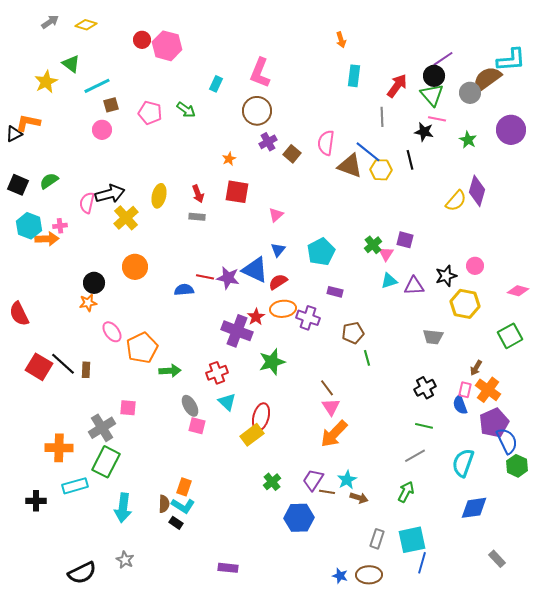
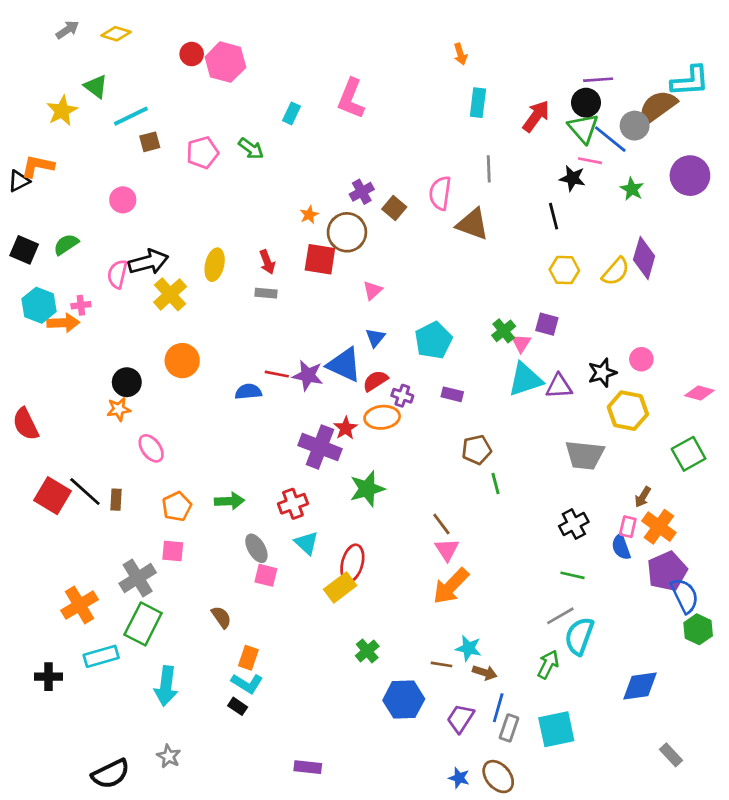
purple line: (443, 59) -> (598, 80), turned 30
brown circle: (257, 111) -> (347, 232), moved
pink pentagon: (150, 113) -> (202, 153), turned -30
gray line: (382, 117) -> (489, 169), moved
pink circle: (102, 130) -> (123, 200), moved
blue line: (368, 152) -> (610, 139), moved
yellow hexagon: (381, 170) -> (564, 270), moved
cyan triangle: (389, 281) -> (525, 379), size x1.6
purple cross: (308, 318) -> (402, 396), moved, size x0.7
gray trapezoid: (433, 337) -> (585, 455), size x1.4
orange pentagon: (142, 348) -> (177, 506), moved, size x0.7
orange cross: (59, 448) -> (80, 605), turned -32
cyan semicircle: (463, 463) -> (579, 636), moved
purple trapezoid: (313, 480) -> (460, 718), moved
cyan star: (347, 480) -> (468, 648), turned -30
brown semicircle: (164, 504) -> (221, 617), moved, turned -36
blue line: (422, 563) -> (498, 708), moved
brown ellipse: (369, 575) -> (498, 777), turned 50

